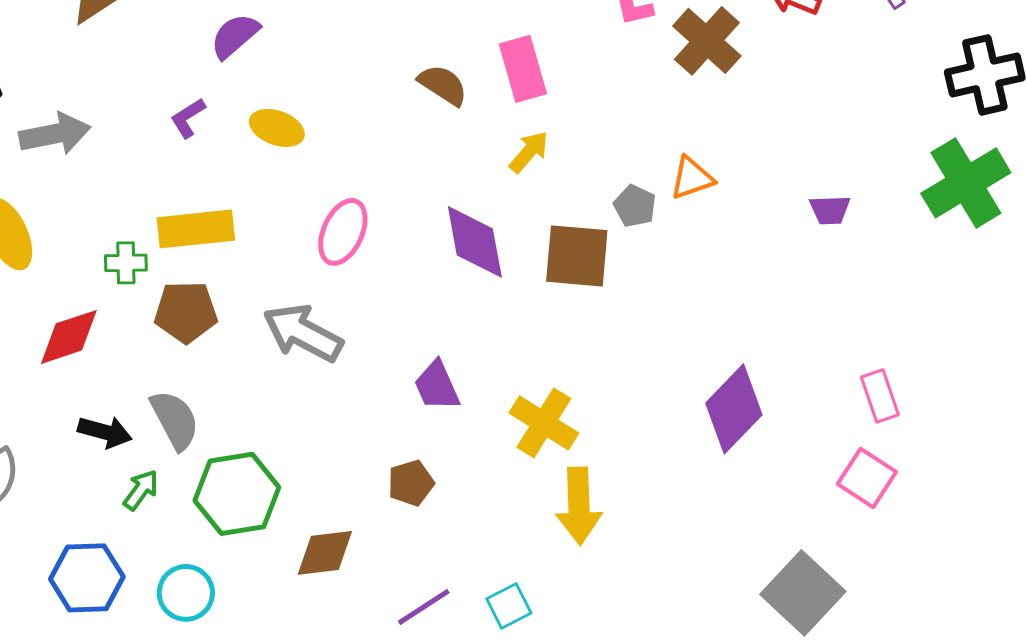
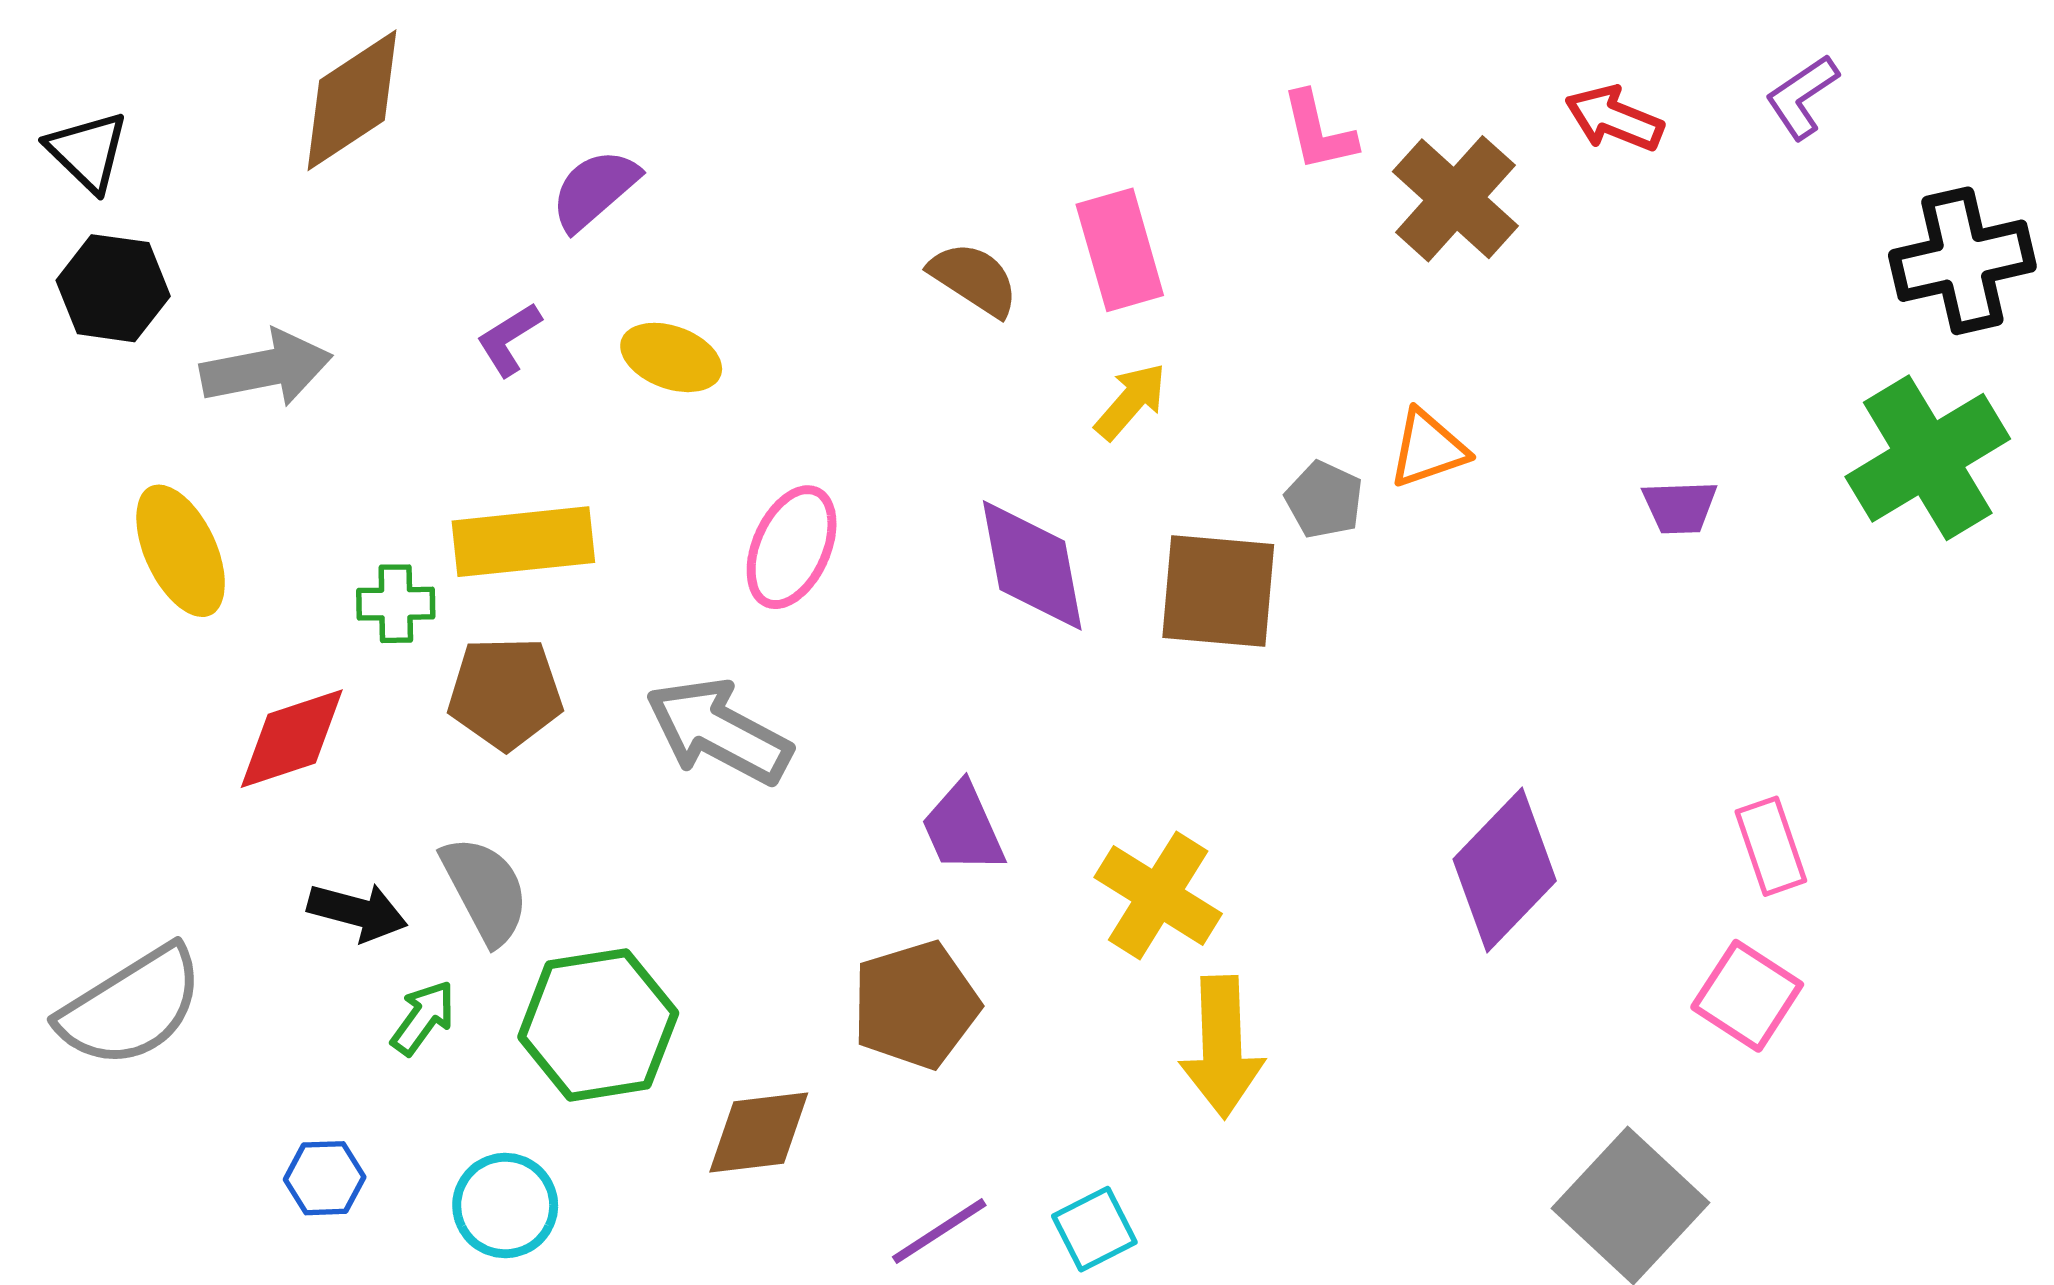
brown pentagon: (411, 483) -> (916, 1005), size x1.5
blue hexagon: (87, 578) -> (325, 1178), size x0.6

